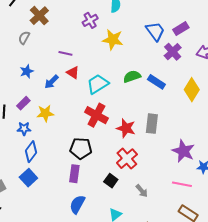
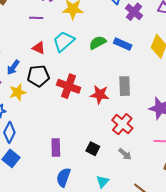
purple line: (65, 53) -> (36, 18), moved
blue arrow: (52, 82) -> (13, 67), moved
cyan trapezoid: (98, 84) -> (64, 41), moved
black pentagon: (81, 148) -> (38, 76), moved
red cross: (127, 159) -> (122, 124), moved

